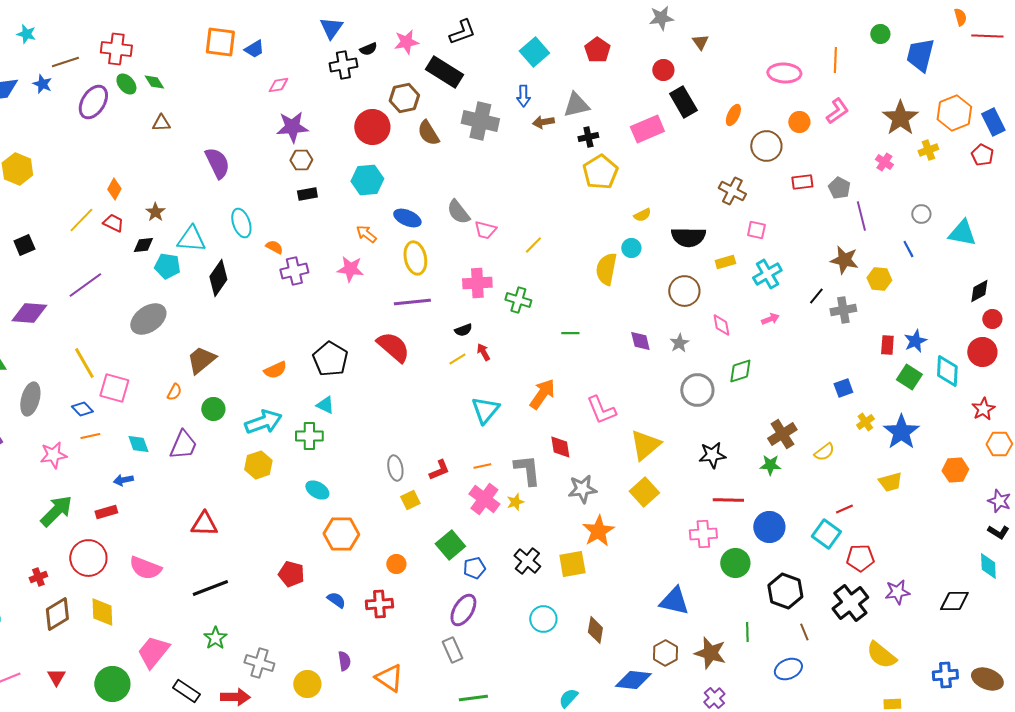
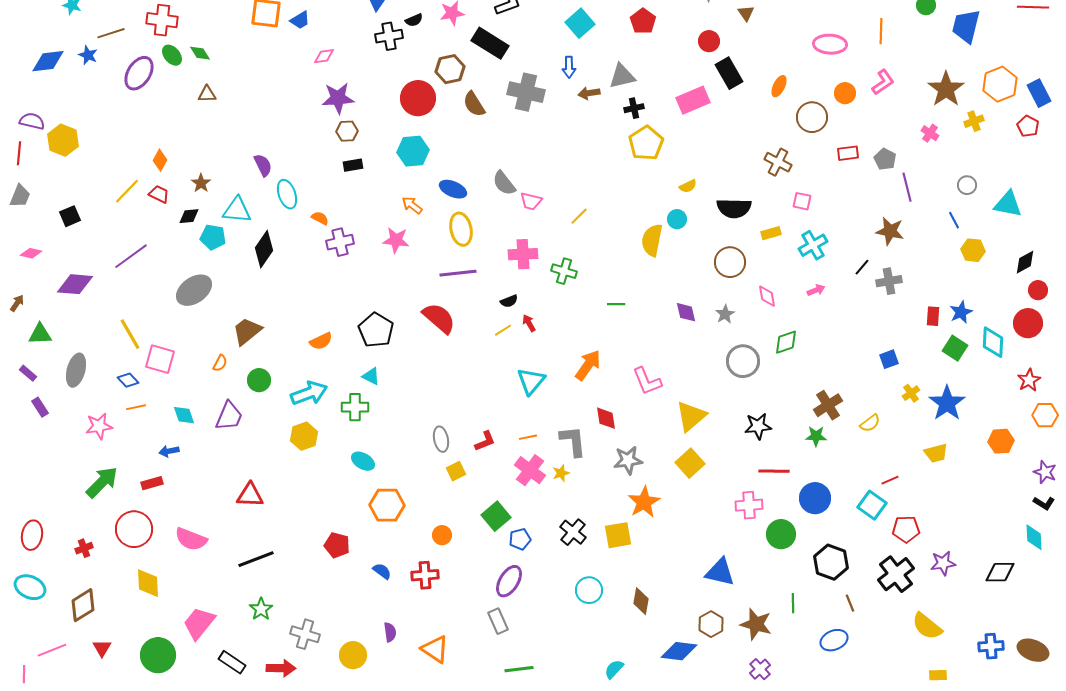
purple semicircle: (217, 163) -> (263, 165), moved, size x0.7
yellow hexagon: (879, 279) -> (973, 250), moved
brown diamond: (57, 614) -> (83, 605), moved

